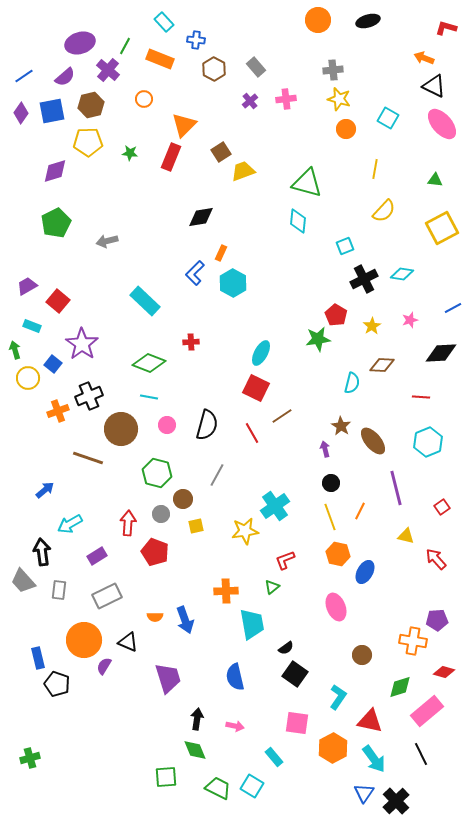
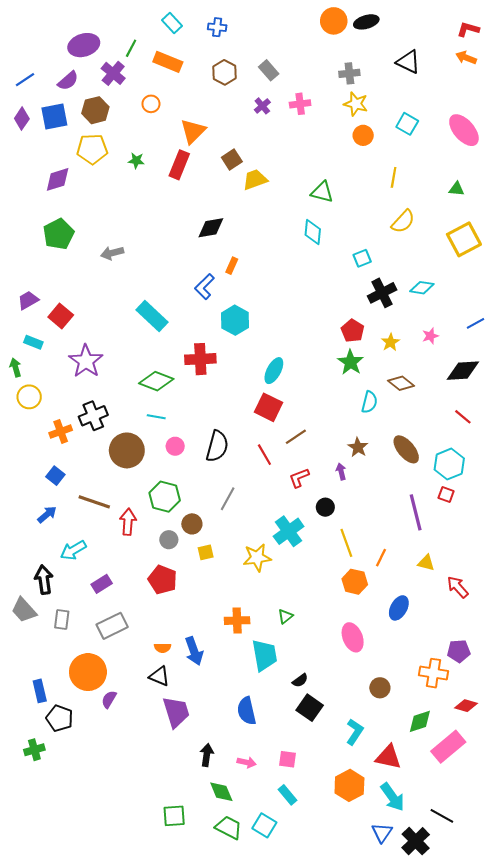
black ellipse: (368, 21) -> (366, 22), moved
blue cross: (196, 40) -> (217, 27), moved
orange arrow: (424, 58) -> (466, 58), moved
black triangle: (434, 86) -> (408, 62), moved
green triangle: (307, 183) -> (322, 192), size x0.7
cyan hexagon: (233, 283) -> (235, 320), moved
green star: (318, 339) -> (351, 362), moved, turned -30
red cross: (191, 342) -> (200, 359), size x1.8
blue square: (53, 364) -> (55, 476), moved
brown diamond: (382, 365) -> (401, 383), turned 35
red line: (421, 397) -> (463, 417), moved, turned 36
brown ellipse: (373, 441) -> (406, 449), moved
brown line: (88, 458) -> (94, 502), moved
black circle: (331, 483) -> (325, 507), moved
red square: (442, 507) -> (446, 495), moved, turned -35
orange line: (360, 511) -> (381, 558), moved
red arrow: (128, 523) -> (128, 522), moved
red L-shape: (285, 560) -> (299, 478), moved
blue ellipse: (365, 572) -> (399, 608), moved
black triangle: (128, 642) -> (159, 676), moved
pink square: (297, 723) -> (288, 759), moved, size x0.7
green diamond: (195, 750) -> (221, 792), moved
black line: (421, 754) -> (442, 816), moved, turned -35
green cross: (30, 758) -> (34, 750), moved

